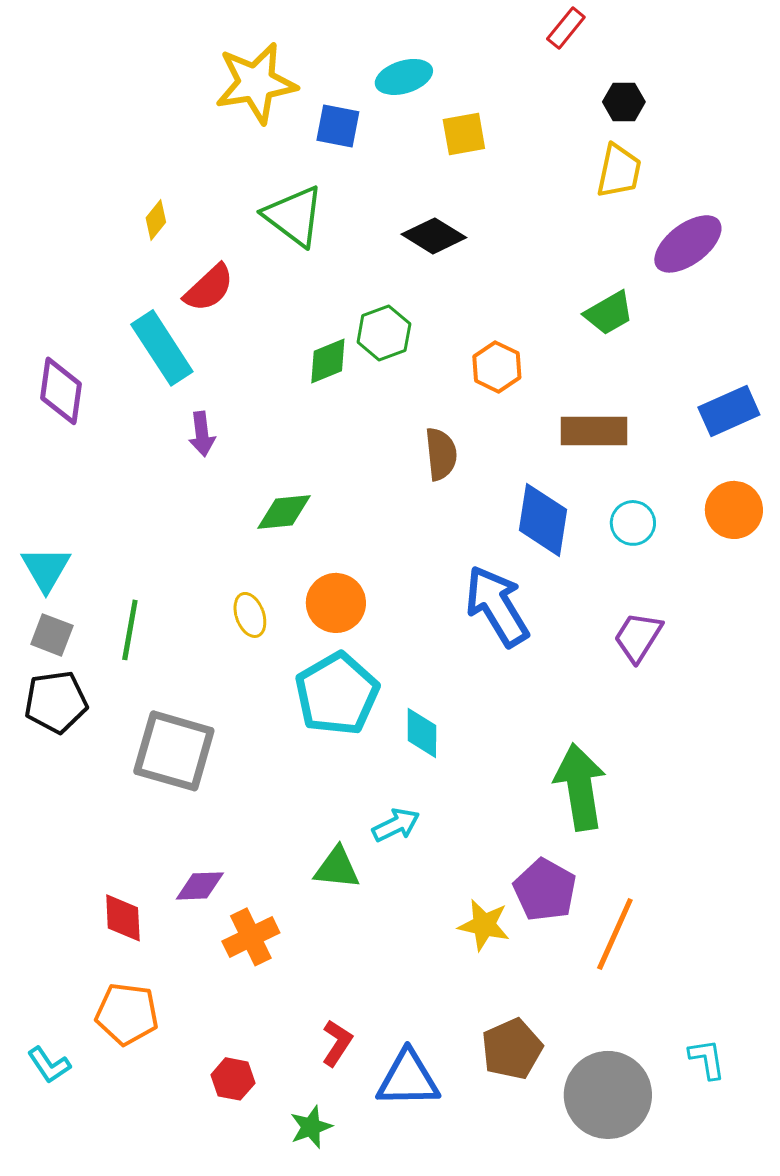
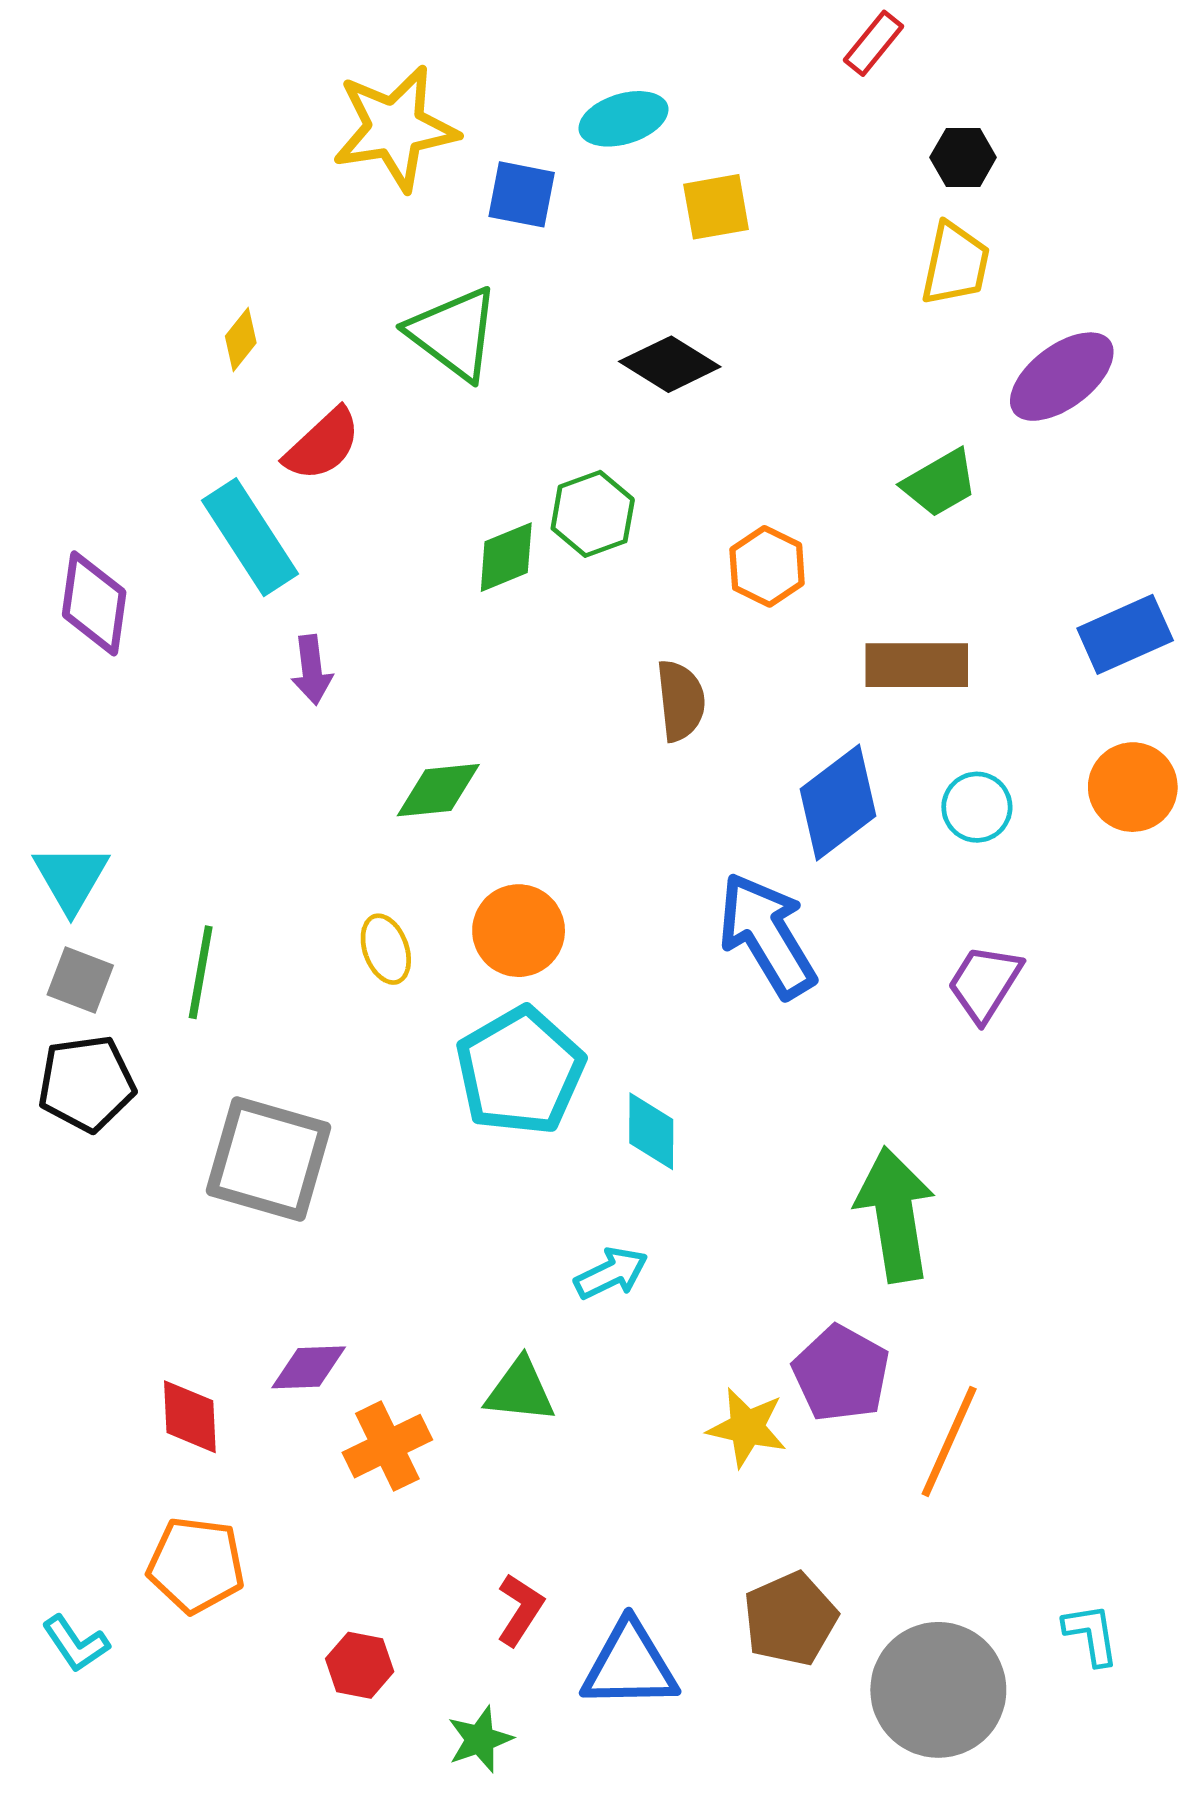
blue diamond: (543, 520) -> (838, 803), turned 44
green triangle: (337, 868) -> (520, 1391), moved

